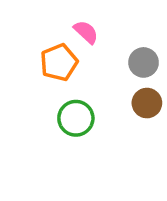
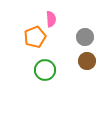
pink semicircle: (86, 32) -> (51, 19), turned 42

